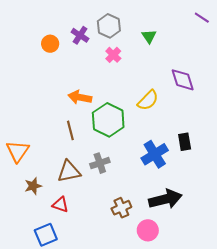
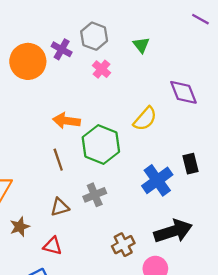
orange circle: (50, 44) -> (28, 61), size x1.8
brown triangle: (69, 171) -> (60, 207), size x0.7

